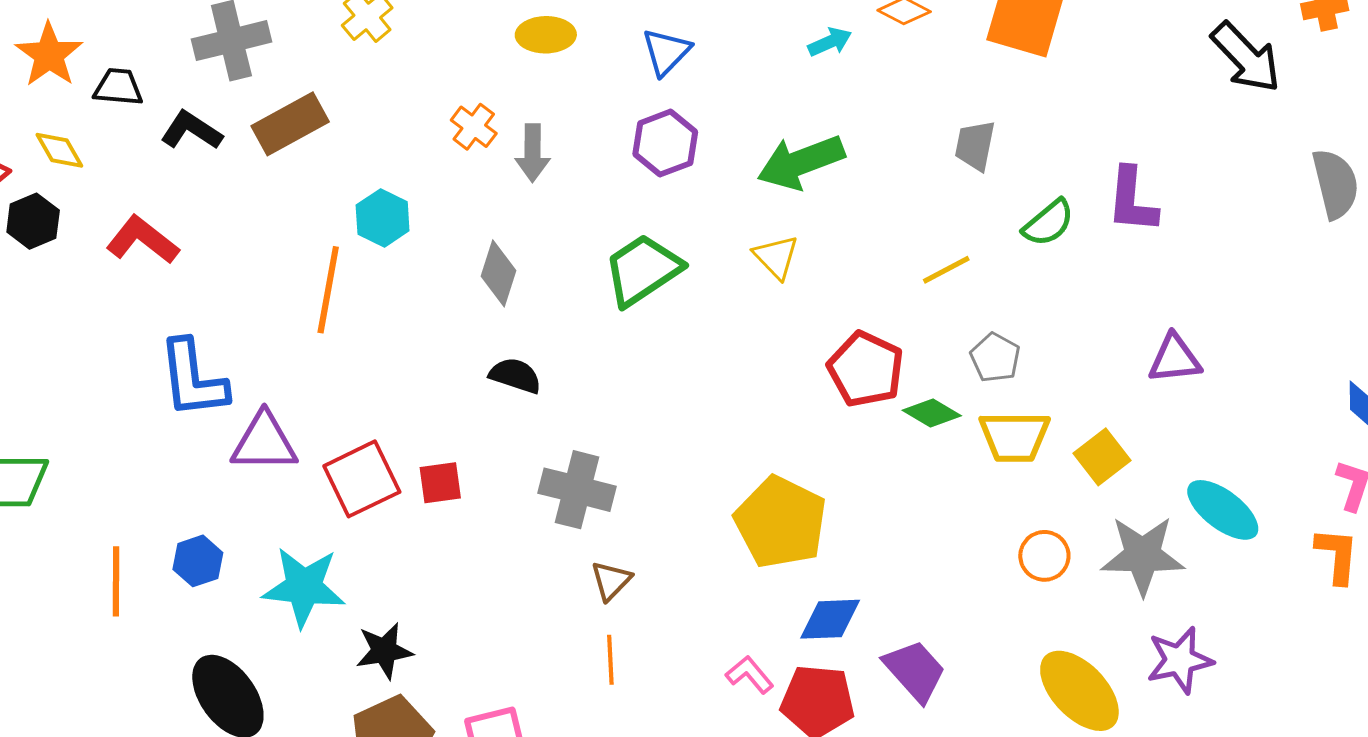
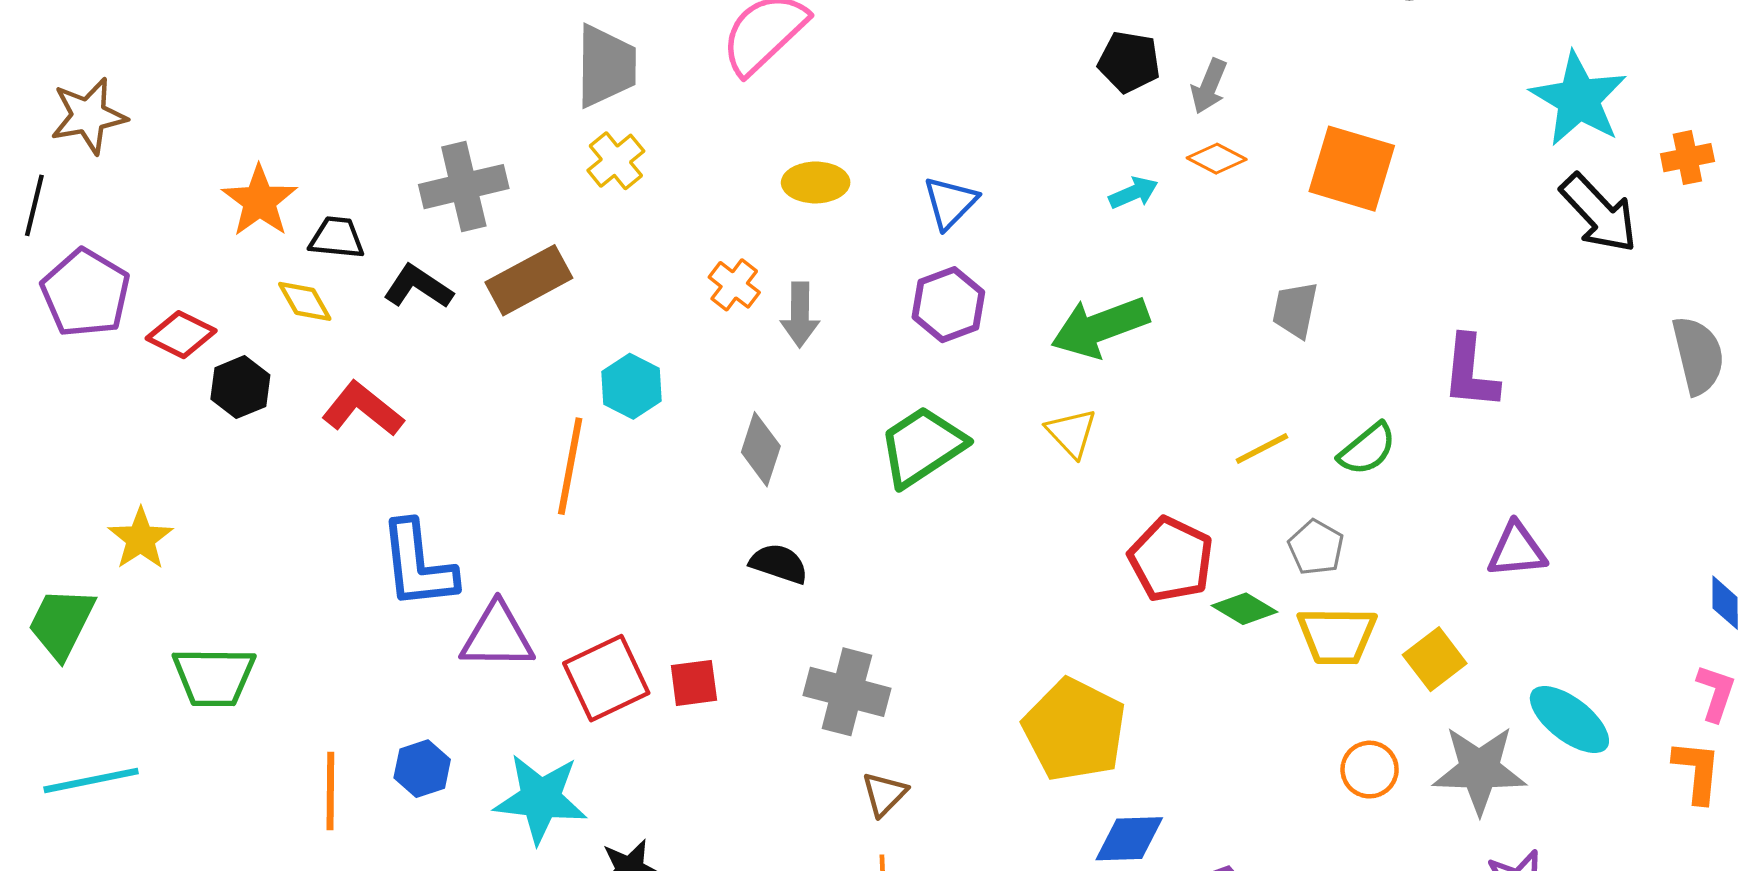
yellow diamond: (59, 150) -> (305, 301), moved
green semicircle: (1048, 223) -> (1367, 449), moved

